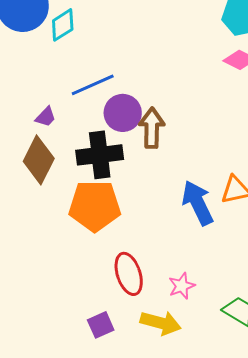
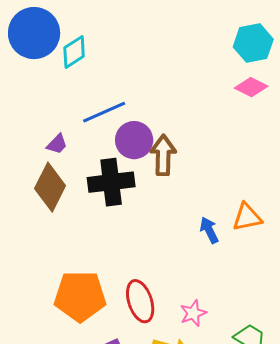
blue arrow: (198, 203) -> (209, 230), size x0.6
orange pentagon: (95, 206) -> (80, 296), moved

